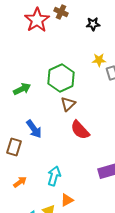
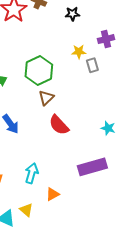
orange triangle: (67, 200) -> (53, 194), moved

